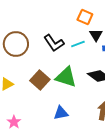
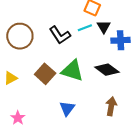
cyan line: (78, 44) -> (85, 28), moved
blue triangle: (61, 113) -> (67, 108), turned -42

